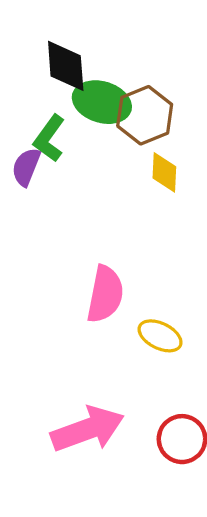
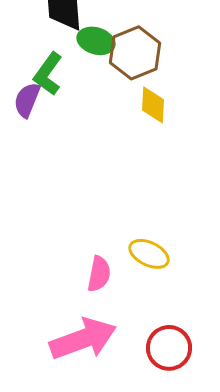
green ellipse: (102, 102) -> (96, 41), size x0.7
pink semicircle: (105, 294) -> (99, 274), moved, size x0.7

